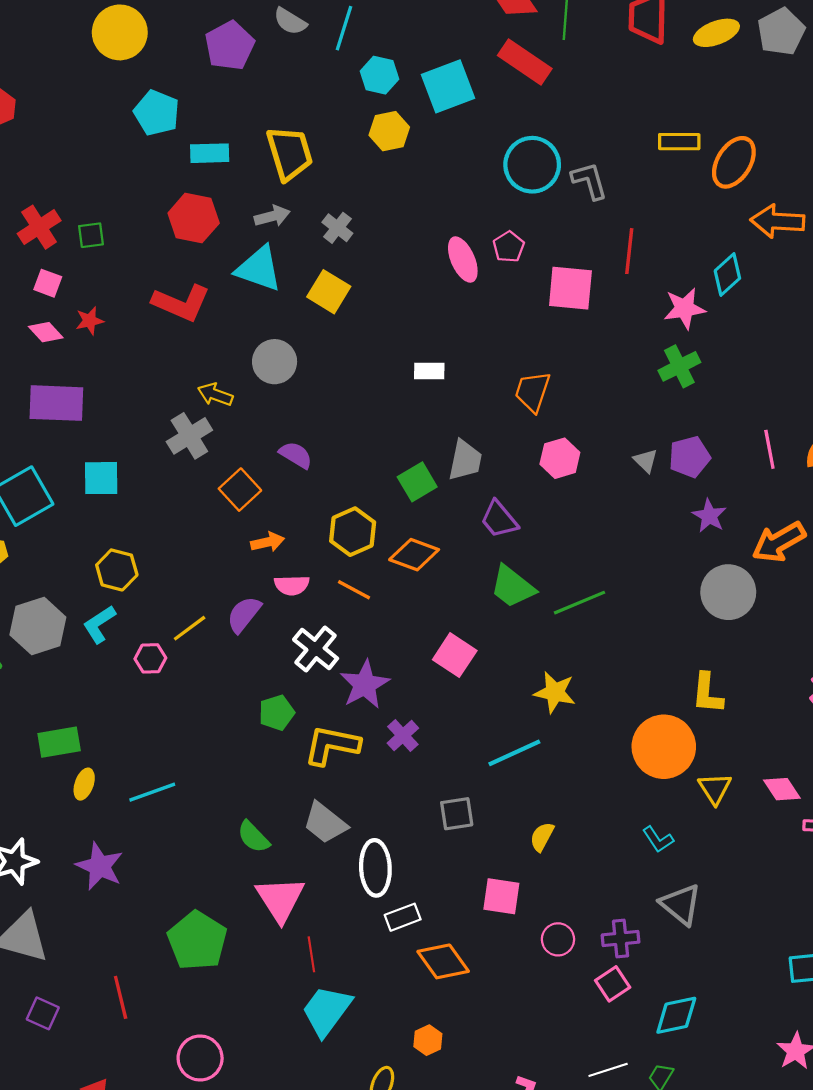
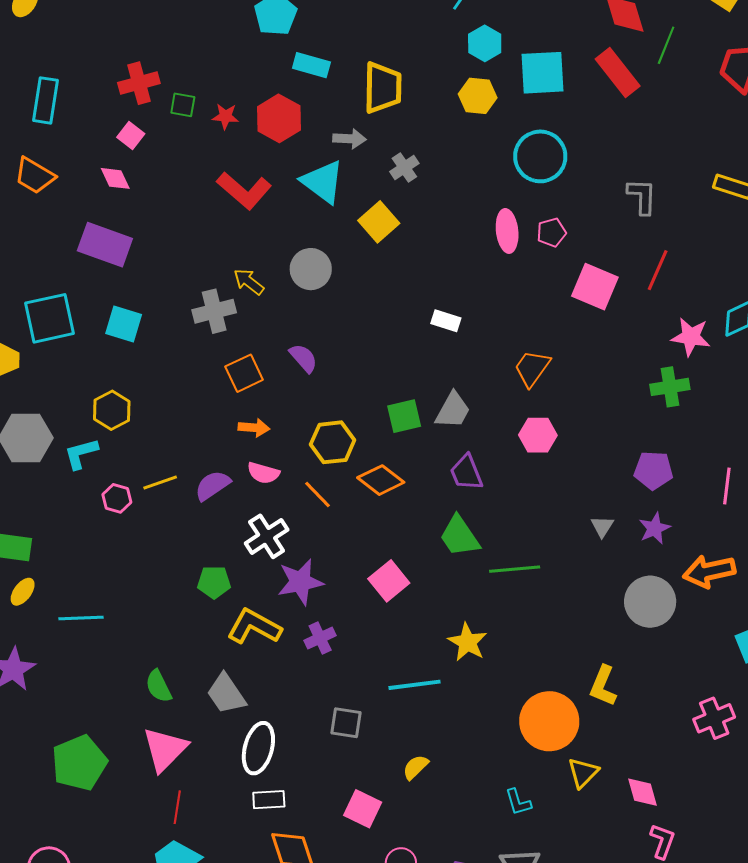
cyan circle: (532, 165) -> (540, 156), moved
red star: (90, 321) -> (225, 116), moved
gray triangle: (646, 461) -> (602, 526), moved

